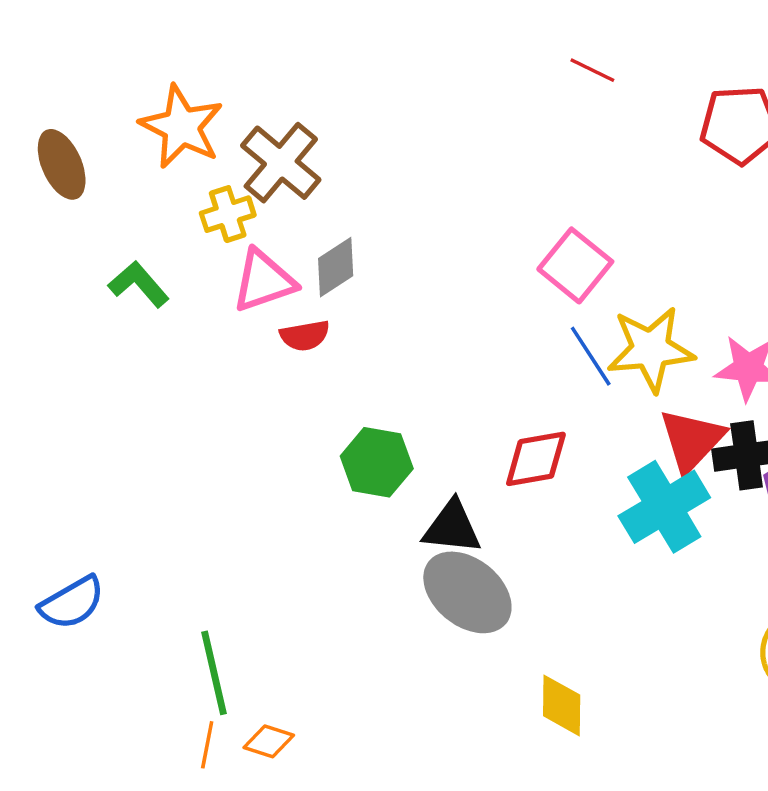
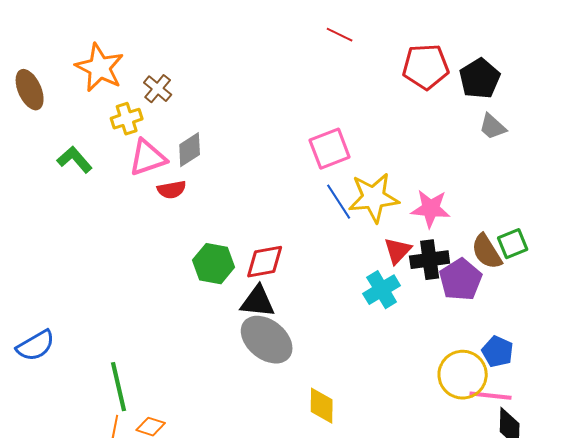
brown cross: (281, 163) -> (158, 89), size x0.6
pink square: (575, 265) -> (330, 149), turned 30
red triangle: (692, 440) -> (398, 251), size x0.7
red diamond: (536, 459) -> (265, 262), moved
cyan cross: (664, 507) -> (382, 290), size x0.7

